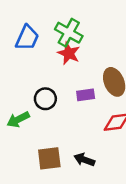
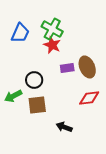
purple rectangle: (86, 95) -> (67, 68), moved
brown square: (49, 158) -> (37, 105), moved

